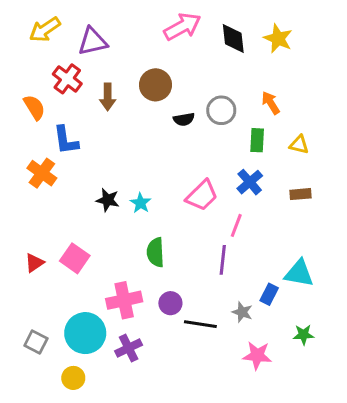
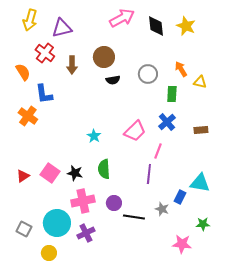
yellow arrow: (45, 30) -> (30, 20), turned -40
black semicircle: (184, 119) -> (113, 80), moved
yellow triangle: (299, 145) -> (200, 82), moved
black star: (108, 200) -> (75, 173), moved
pink star: (257, 356) -> (182, 244), moved

